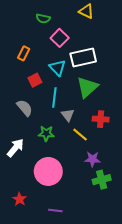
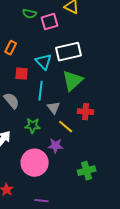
pink square: (60, 38) -> (50, 22), moved, turned 30
red square: (35, 80) -> (22, 74), turned 32
purple star: (92, 159) -> (56, 146), moved

